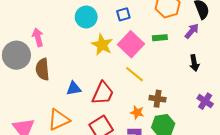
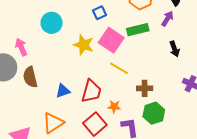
cyan circle: (86, 17) -> (52, 23), moved
green rectangle: (160, 38) -> (138, 30), size x1.5
orange star: (137, 112) -> (114, 107), moved

